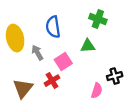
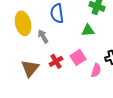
pink square: (63, 62) -> (78, 57), moved

